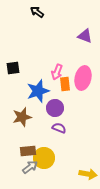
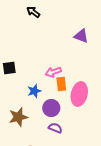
pink arrow: (57, 72) -> (53, 72), turned 49
pink ellipse: (83, 78) -> (79, 94), moved
blue star: (38, 91) -> (34, 91), size x0.6

